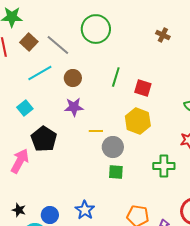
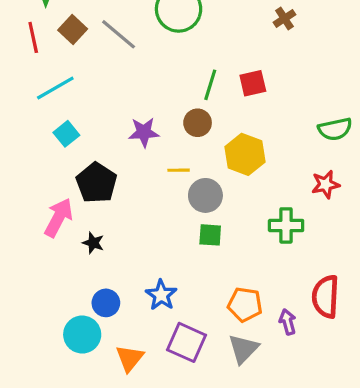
brown cross: (163, 35) -> (284, 18), turned 32
cyan line: (40, 73) -> (55, 88), moved
brown circle: (73, 78) -> (198, 123), moved
red square: (143, 88) -> (253, 83), moved, turned -30
black star: (19, 210) -> (93, 243), moved

